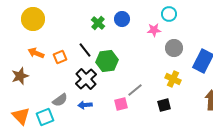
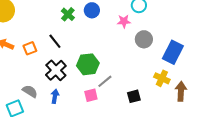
green hexagon: (107, 61) -> (88, 64), moved
yellow cross: (173, 79) -> (162, 78), moved
gray semicircle: (60, 100) -> (30, 91), turned -112
blue arrow: (85, 105) -> (55, 96), turned 104

